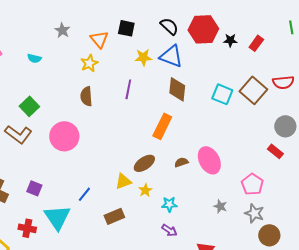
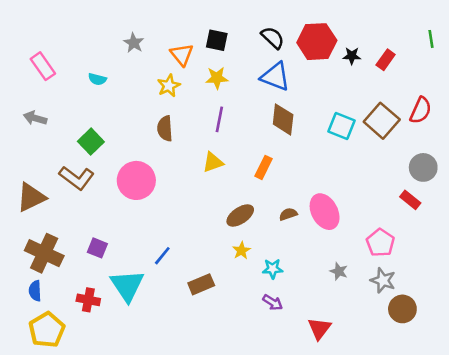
yellow star: (143, 57) -> (217, 78), moved
red semicircle: (283, 82) -> (421, 110), turned -60
orange rectangle: (162, 126) -> (264, 167), size x0.7
yellow triangle: (123, 181) -> (213, 162), moved

